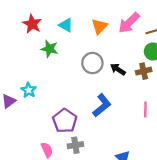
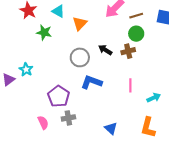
orange triangle: (99, 26) -> (80, 23), moved
gray circle: (92, 63) -> (80, 57), moved
blue L-shape: (102, 105) -> (91, 82), turned -120

